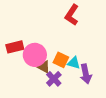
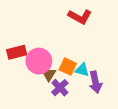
red L-shape: (72, 15) -> (80, 17), turned -95
brown triangle: (44, 67) -> (49, 74), turned 32

